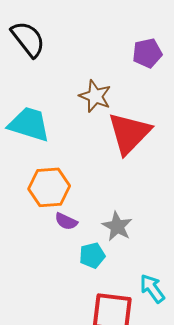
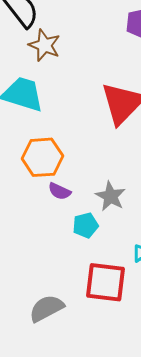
brown star: (95, 96) -> (44, 45), moved

